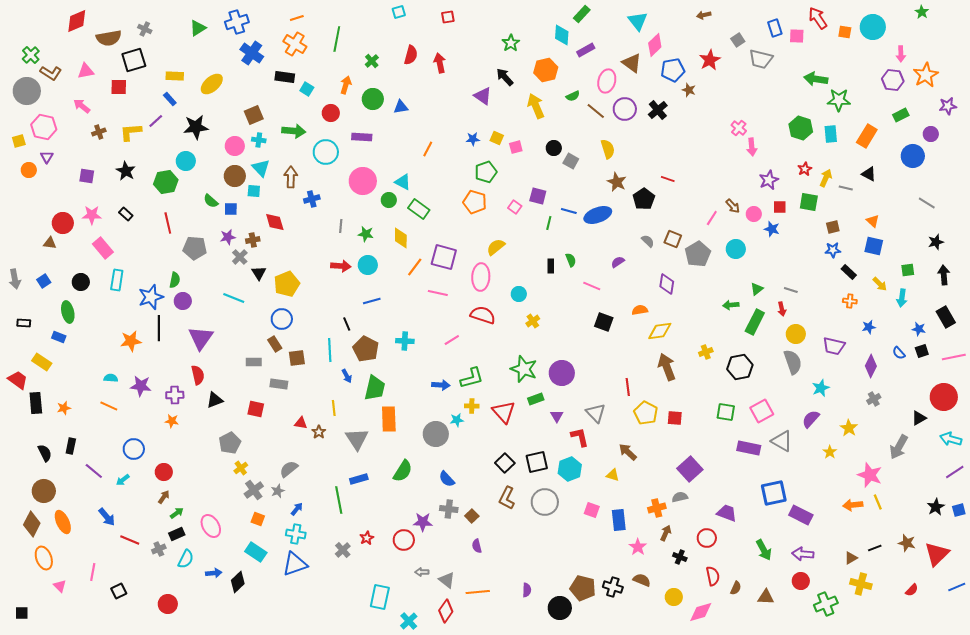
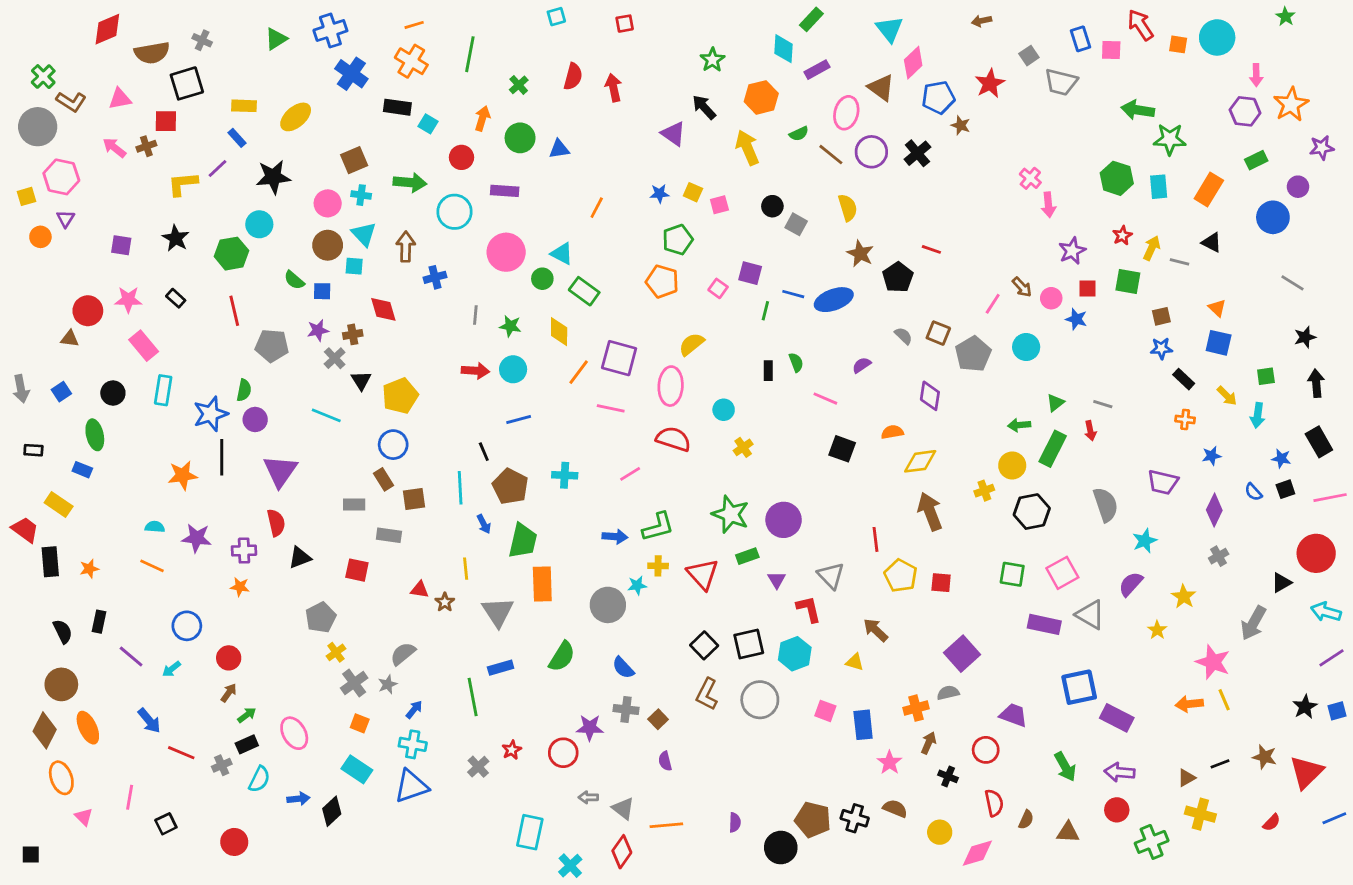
brown cross: (99, 132) -> (146, 146), moved
yellow circle: (796, 334) -> (1012, 466), moved

